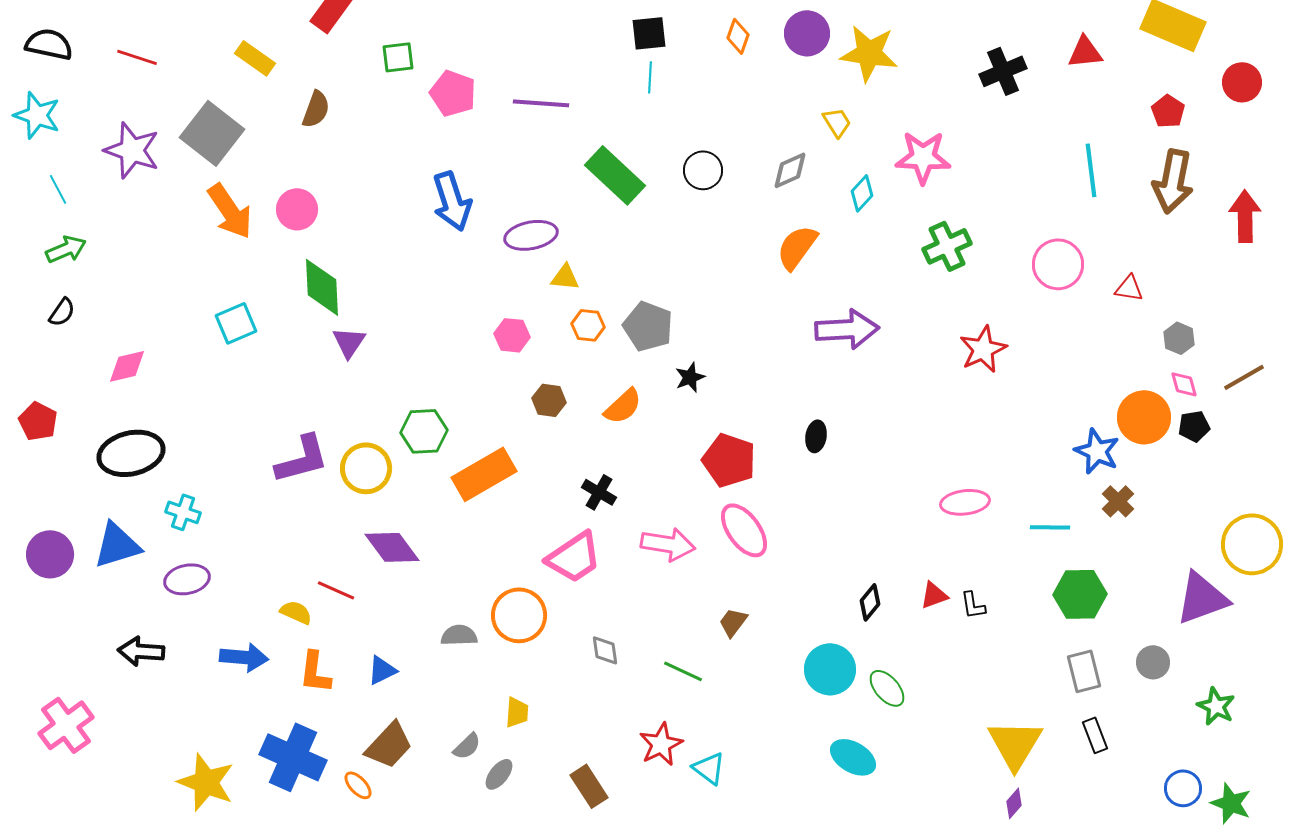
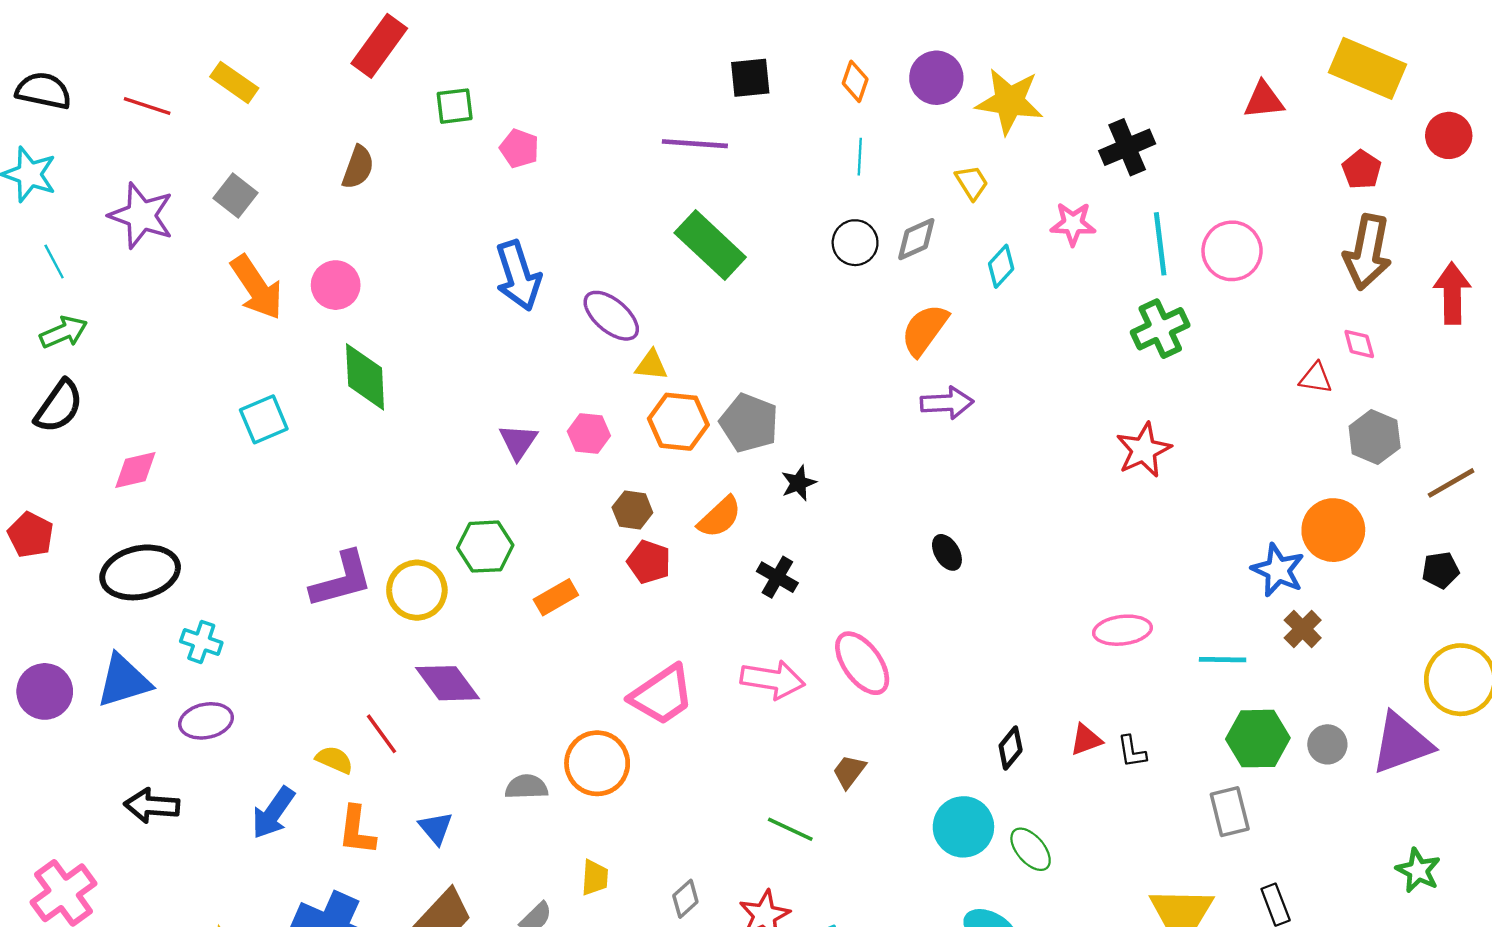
yellow rectangle: (255, 58) -> (234, 82), moved
black cross: (1003, 71) -> (1127, 147), moved
cyan line: (650, 77) -> (860, 157), moved
pink pentagon: (453, 93) -> (519, 148), size x0.7
purple line: (541, 103) -> (695, 144), moved
gray square: (212, 133) -> (235, 196), size x0.6
pink star: (923, 157) -> (1073, 224), size x0.7
black circle: (703, 170) -> (855, 243), moved
cyan line: (1091, 170) -> (1160, 244), moved
purple ellipse: (531, 235) -> (611, 316), turned 51
green cross: (947, 246) -> (1160, 329), moved
pink circle: (1058, 264) -> (1232, 251), moved
black semicircle: (62, 312) -> (59, 406), size x1.6
orange hexagon: (588, 325) -> (678, 422), size x1.5
purple arrow: (847, 329) -> (947, 403), moved, size x0.7
gray hexagon: (1179, 338) -> (1375, 437), size x1.4
purple triangle: (349, 342) -> (518, 442), moved
pink diamond: (1184, 384) -> (1359, 344), moved
black pentagon: (1194, 426) -> (1440, 570), moved
black ellipse: (816, 436) -> (947, 552), turned -40
red pentagon: (729, 460) -> (649, 562), moved, size x0.7
orange rectangle: (484, 474) -> (556, 597), size x0.6
black cross: (599, 492) -> (777, 577), moved
red line: (336, 590) -> (382, 734), turned 30
gray diamond: (605, 650) -> (685, 899), moved, turned 56
blue arrow: (244, 657) -> (273, 813), turned 120
gray circle: (1153, 662) -> (1327, 744), moved
blue triangle: (382, 670) -> (436, 828), turned -44
gray rectangle: (1084, 671) -> (1230, 812), moved

